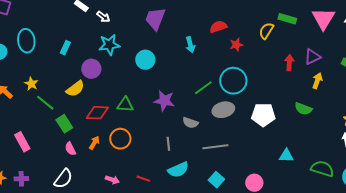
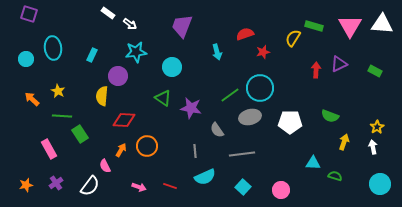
yellow arrow: (317, 81) -> (344, 142), moved
yellow semicircle: (75, 89) -> (102, 96), turned 132
green line: (45, 103) -> (62, 116), moved, turned -36
green triangle: (125, 105) -> (163, 98), moved, turned 30
gray semicircle: (190, 123) -> (217, 130), turned 35
green rectangle: (64, 124) -> (80, 134), moved
pink semicircle: (70, 149) -> (105, 166), moved
green semicircle: (322, 169) -> (335, 176), moved, size x0.6
purple cross: (21, 179) -> (56, 183), moved, turned -32

